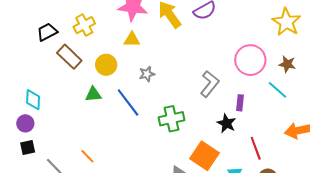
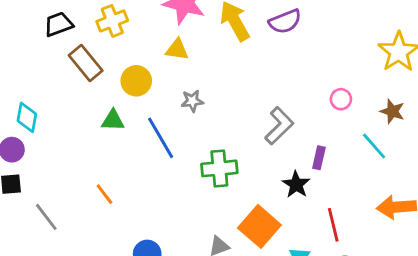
pink circle: (250, 60) -> (341, 99), size x0.5
orange line: (87, 156) -> (104, 194), moved

